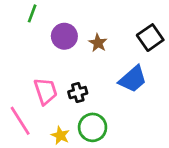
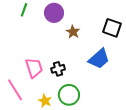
purple circle: (64, 36) -> (54, 13), moved
black square: (150, 38) -> (112, 28), turned -36

